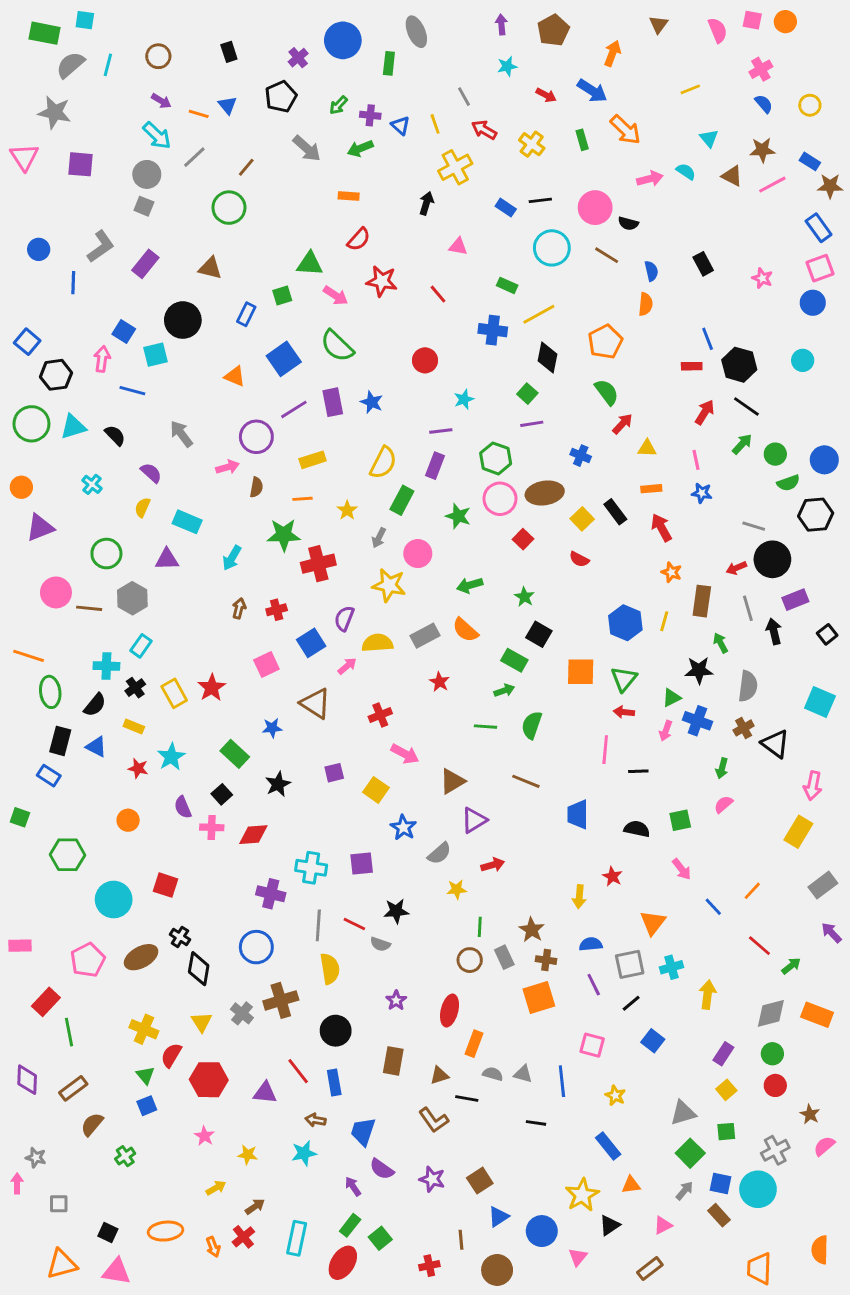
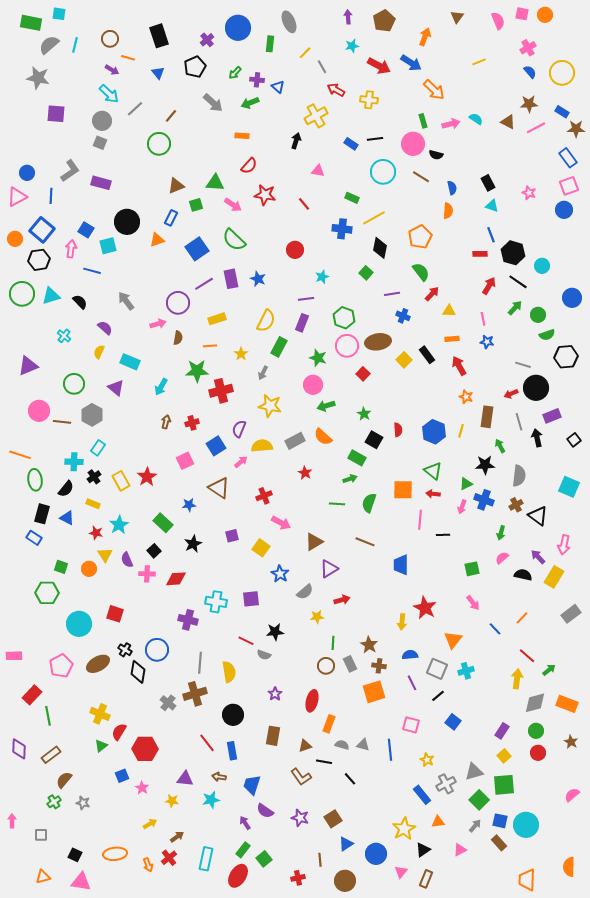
black rectangle: (229, 52) -> (159, 36), size x1.6
red arrow: (546, 95) -> (379, 66), size x1.6
yellow circle: (810, 105) -> (562, 73), size x1.6
orange line: (199, 114) -> (128, 58), moved
yellow line: (435, 124) -> (305, 53), moved, turned 64
cyan triangle: (709, 138) -> (492, 206), moved, turned -32
green rectangle: (582, 140) -> (423, 121), moved
yellow cross: (532, 144) -> (369, 100), turned -30
pink triangle: (24, 157) -> (17, 197), moved, turned 35
purple rectangle: (145, 264) -> (101, 183), turned 66
brown triangle: (210, 268) -> (176, 186), moved, turned -36
blue square: (27, 342) -> (42, 230), moved, size x1.4
cyan circle: (803, 360) -> (542, 266), moved
orange triangle: (235, 376) -> (157, 240), moved, turned -42
purple line: (532, 424) -> (392, 294), moved
blue circle: (824, 460) -> (572, 298), moved
orange circle: (21, 487) -> (15, 239), moved
pink circle: (418, 554) -> (313, 385), moved
purple triangle: (167, 559) -> (116, 388), turned 42
red semicircle: (579, 559) -> (398, 430), moved, turned -120
orange square: (581, 672) -> (403, 490), moved
green triangle: (624, 679) -> (433, 471), turned -30
green square: (20, 817) -> (61, 567), moved
black semicircle: (637, 829) -> (523, 575), moved
red star: (612, 876) -> (425, 608), size x1.6
gray line: (318, 925) -> (200, 663), moved
purple arrow: (832, 933) -> (538, 557), moved
blue circle: (256, 947) -> (157, 650), moved
gray square: (630, 964) -> (437, 669), turned 35
yellow arrow: (708, 995) -> (517, 679), moved
yellow triangle: (202, 1022) -> (105, 555), moved
green triangle: (145, 1075) -> (101, 746), turned 32
purple triangle: (265, 1093) -> (185, 779), moved
blue square: (147, 1106) -> (122, 776), moved
brown star: (810, 1114) -> (571, 742), moved
black line: (536, 1123) -> (350, 779), moved, turned 40
green square: (726, 1132) -> (504, 785), size x1.6
gray cross: (775, 1150) -> (446, 784), moved
green cross: (125, 1156) -> (54, 802), moved
gray star: (36, 1158) -> (83, 803), moved
orange triangle: (62, 1264) -> (43, 877), size x0.7
brown rectangle: (650, 1269) -> (426, 879), moved, turned -30

